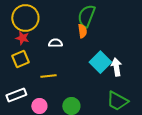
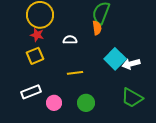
white arrow: (116, 67) -> (131, 64), turned -96
yellow line: (48, 76) -> (75, 73), moved

